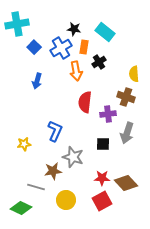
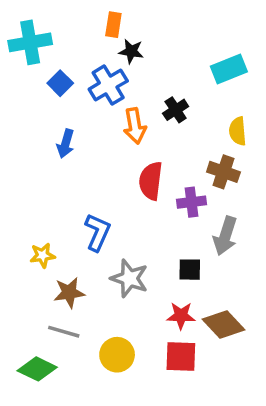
cyan rectangle: (105, 32) -> (229, 69), moved, turned -60
orange rectangle: (84, 47) -> (113, 25), moved
black square: (103, 144) -> (190, 270), moved
brown star: (53, 171) -> (69, 293), moved
red square: (102, 201) -> (181, 356), turned 30

